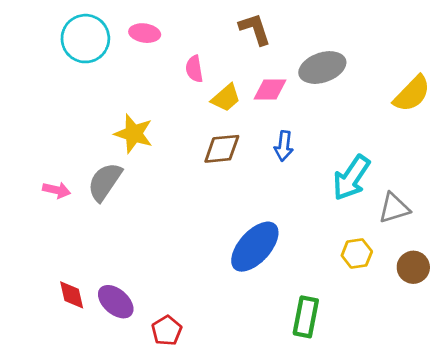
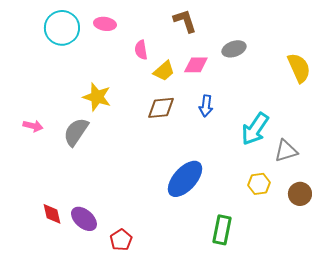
gray ellipse: (322, 68) -> (234, 49), size x0.7
yellow semicircle: (412, 94) -> (299, 68), turned -68
pink arrow: (56, 190) -> (33, 126), moved

